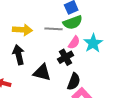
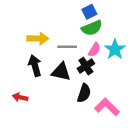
gray line: (53, 29) -> (67, 47), moved
black triangle: (42, 72) -> (61, 72), moved
black semicircle: (74, 82) -> (84, 93), moved

